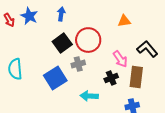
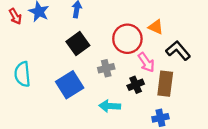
orange triangle: (124, 21) -> (156, 27), moved, turned 32
red circle: (88, 40) -> (127, 39), moved
gray cross: (78, 64) -> (106, 68), moved

